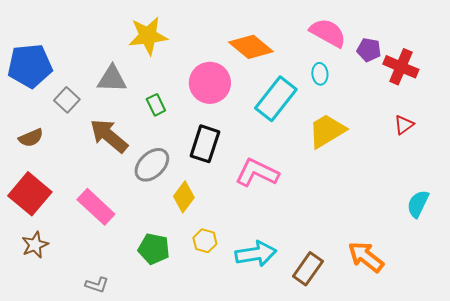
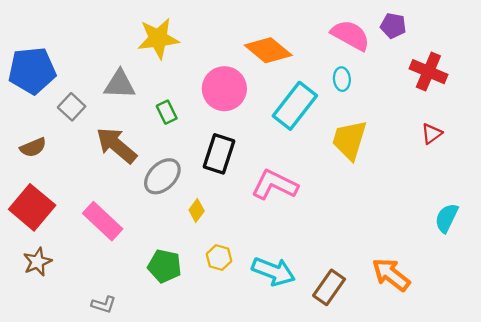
purple pentagon: (369, 50) -> (393, 26), moved
yellow trapezoid: (327, 131) -> (349, 140), turned -42
yellow diamond: (184, 197) -> (197, 210), size x0.7
cyan arrow: (256, 254) -> (274, 271), turned 30

